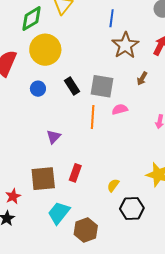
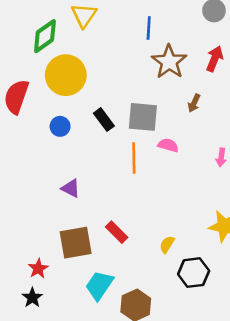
pink semicircle: (120, 109) -> (168, 145), turned 35
purple triangle: (54, 137) -> (71, 188), moved, turned -42
red rectangle: (75, 173) -> (117, 232), turned -60

